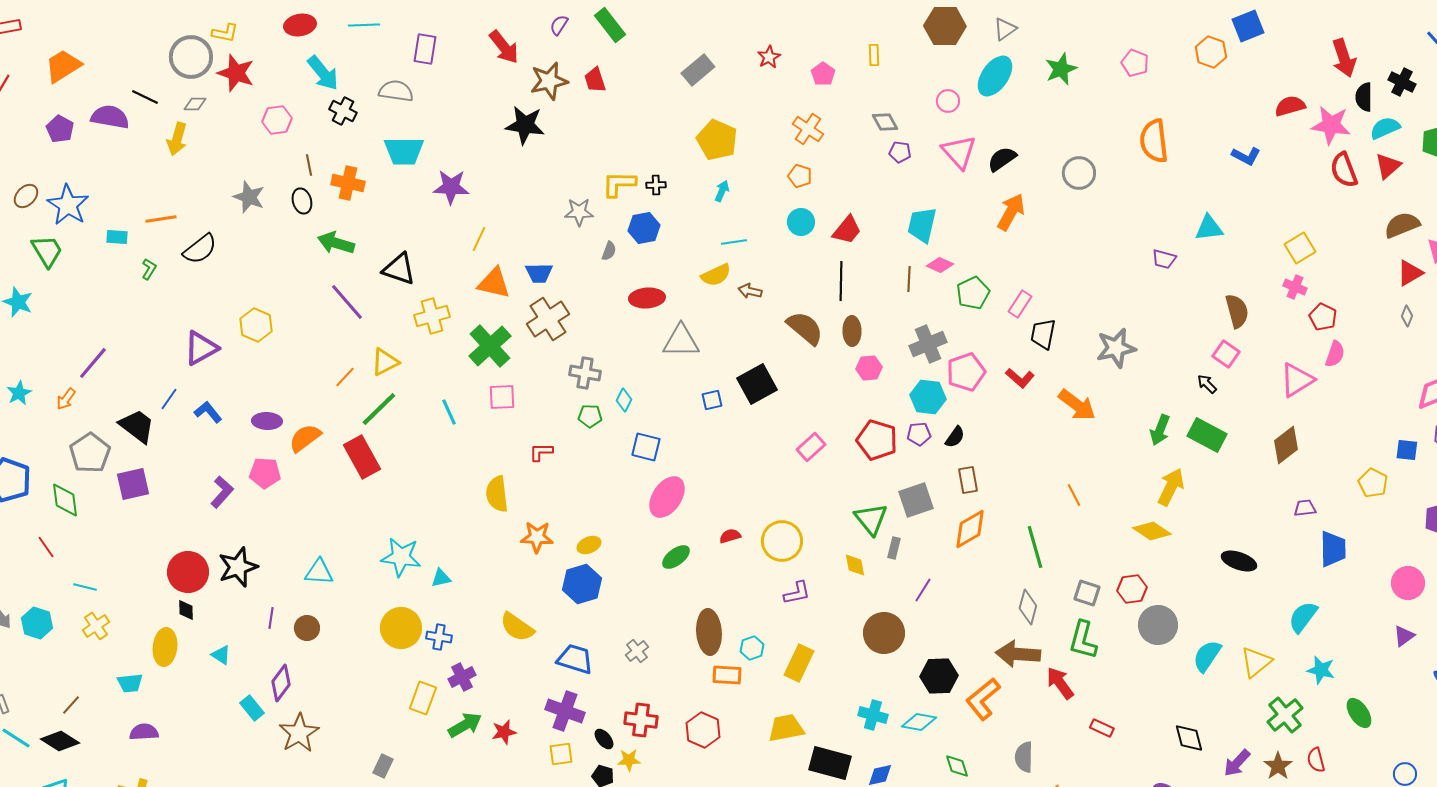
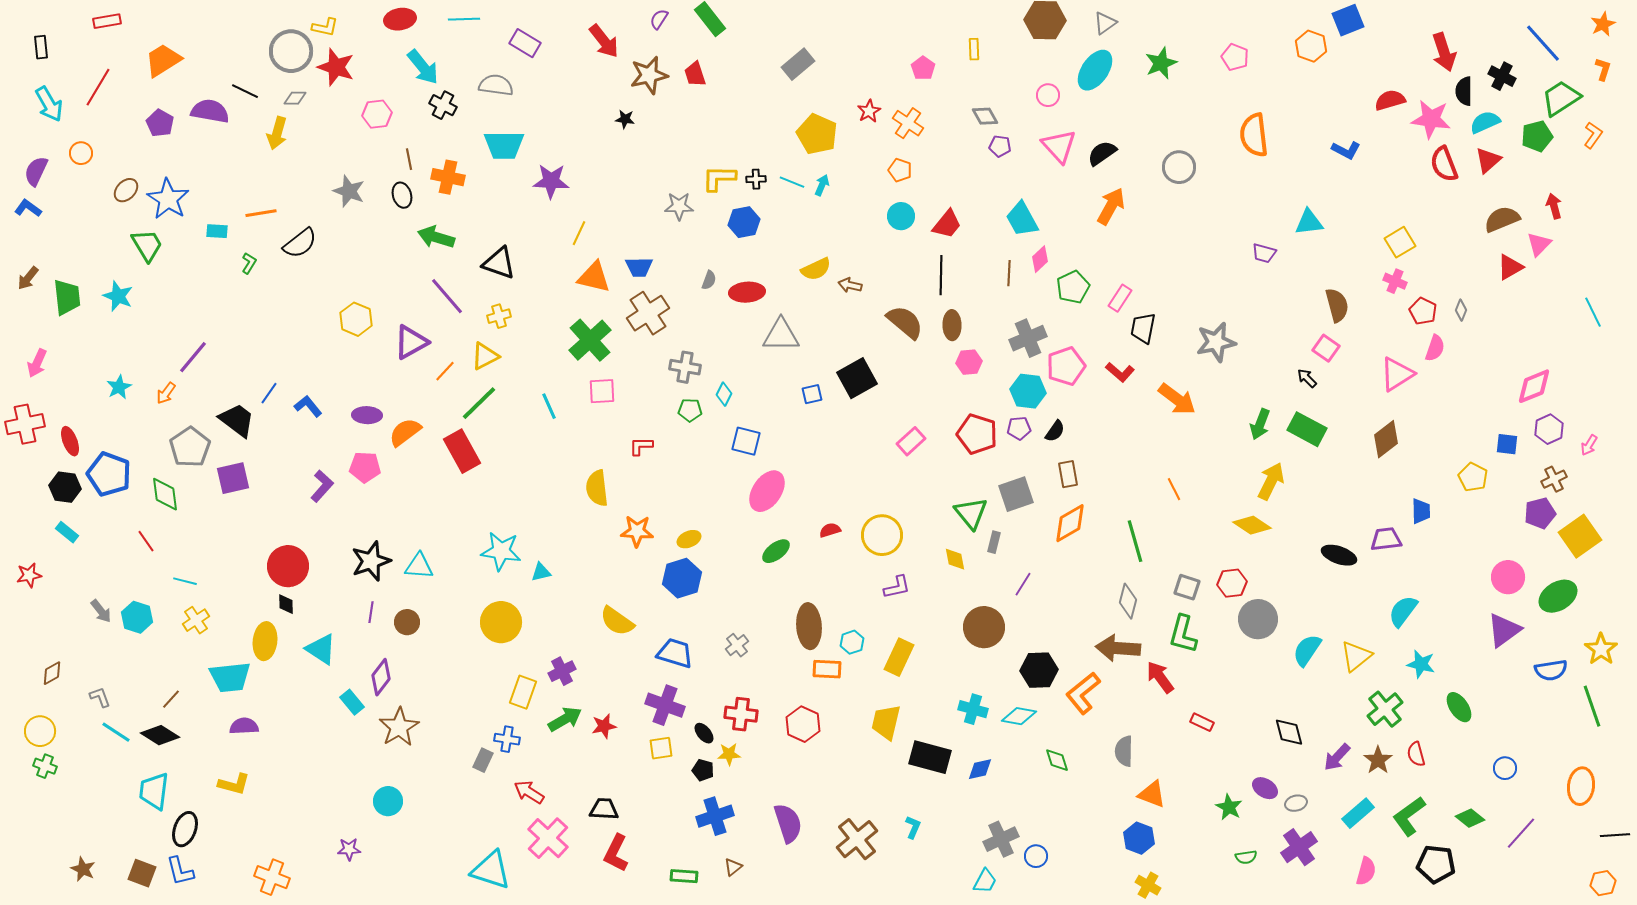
purple rectangle: (425, 49) -> (525, 43), turned -68
red star: (769, 57) -> (869, 111), moved
black star: (525, 125) -> (625, 119), size x0.5
cyan trapezoid: (922, 225) -> (1022, 219), turned -42
cyan line: (734, 242) -> (792, 182), moved, turned 30
gray semicircle: (609, 251) -> (709, 280), moved
pink diamond: (940, 265) -> (1040, 259), turned -68
yellow cross: (432, 316) -> (499, 316), moved, size x0.7
gray diamond: (1407, 316) -> (1461, 310), moved
purple triangle: (201, 348) -> (411, 342), moved
purple trapezoid: (1305, 508) -> (1386, 539), moved, size x1.4
blue trapezoid: (1333, 549) -> (1421, 511), moved, size x0.7
black star: (238, 567) -> (371, 561), moved
purple triangle: (1404, 636) -> (1504, 630), size x1.6
blue cross: (439, 637) -> (507, 739), moved
cyan triangle: (221, 655) -> (321, 649), size x1.6
cyan trapezoid: (130, 683) -> (230, 677), size x1.6
yellow trapezoid: (786, 728) -> (886, 722), turned -66

